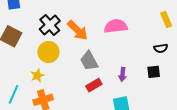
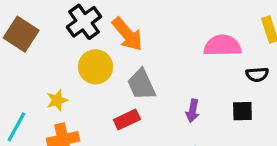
pink semicircle: (116, 26) -> (222, 46), moved
yellow circle: (48, 52) -> (96, 67), moved
red rectangle: (94, 85) -> (127, 119), moved

